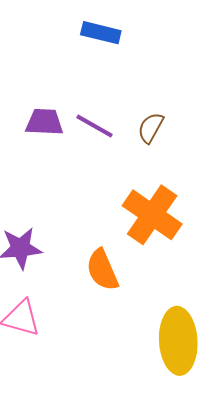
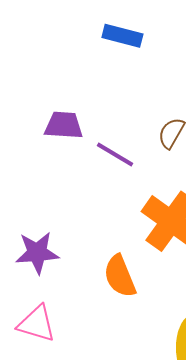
purple line: (95, 126) -> (115, 155), moved

